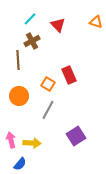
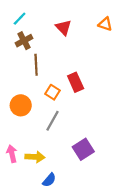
cyan line: (30, 19) -> (20, 19), moved
brown cross: (32, 41) -> (24, 41), moved
brown line: (18, 60) -> (36, 65), moved
blue semicircle: (20, 164) -> (49, 180), moved

